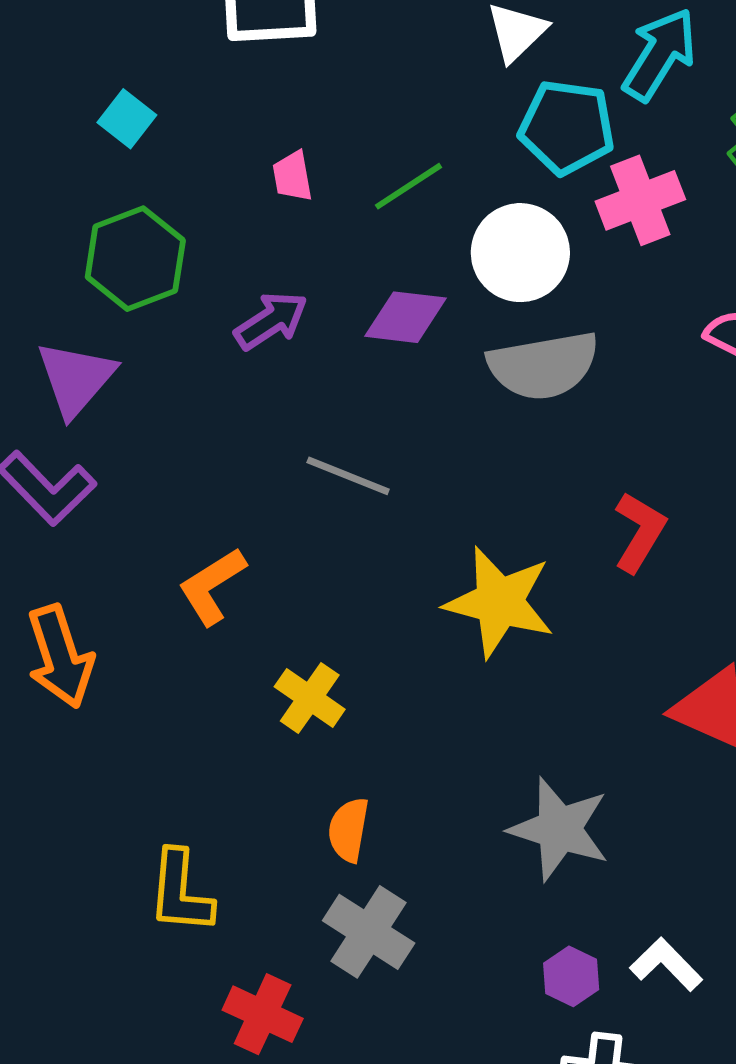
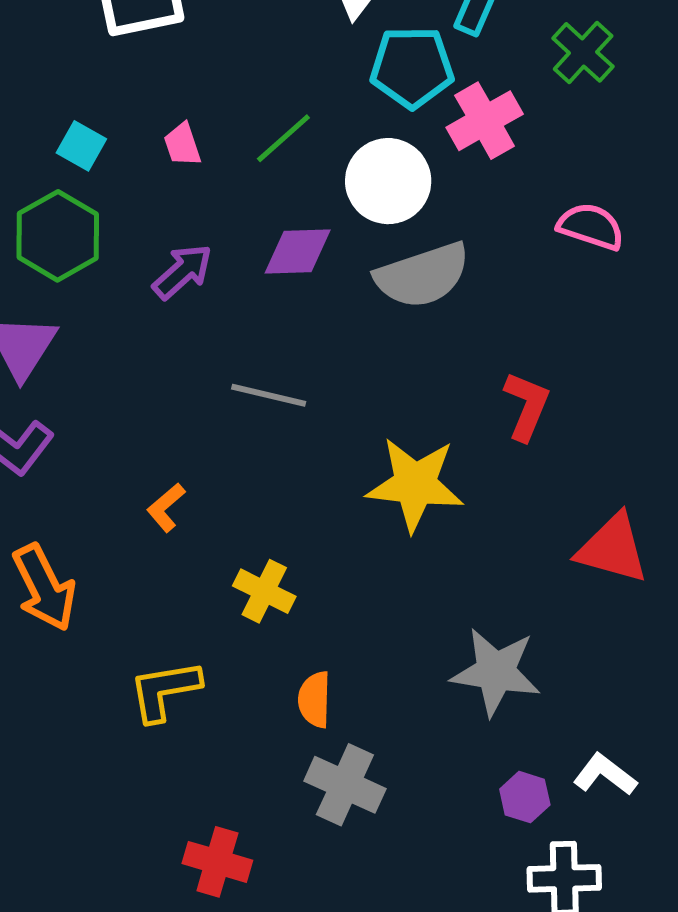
cyan square: (127, 119) -> (81, 146), moved
orange L-shape: (212, 586) -> (166, 508), size x0.7
yellow L-shape: (180, 892) -> (165, 691), moved, turned 84
red cross: (263, 1014) -> (217, 862), moved

